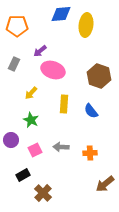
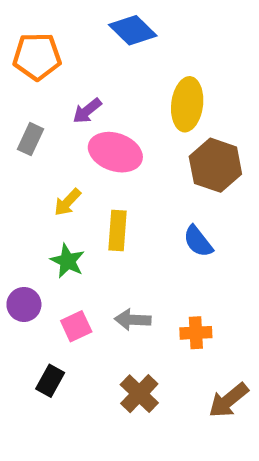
blue diamond: (61, 14) -> (133, 30), turned 50
yellow ellipse: (86, 25) -> (187, 104), moved
yellow rectangle: (64, 104) -> (118, 230), moved
black rectangle: (23, 175) -> (50, 381), turned -32
brown cross: (43, 193) -> (139, 394), moved

